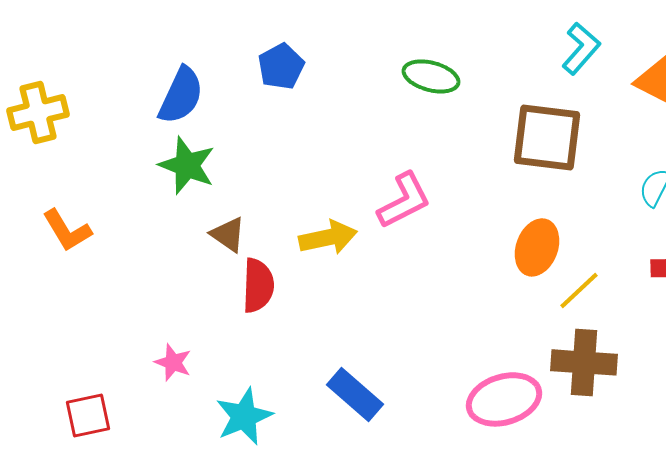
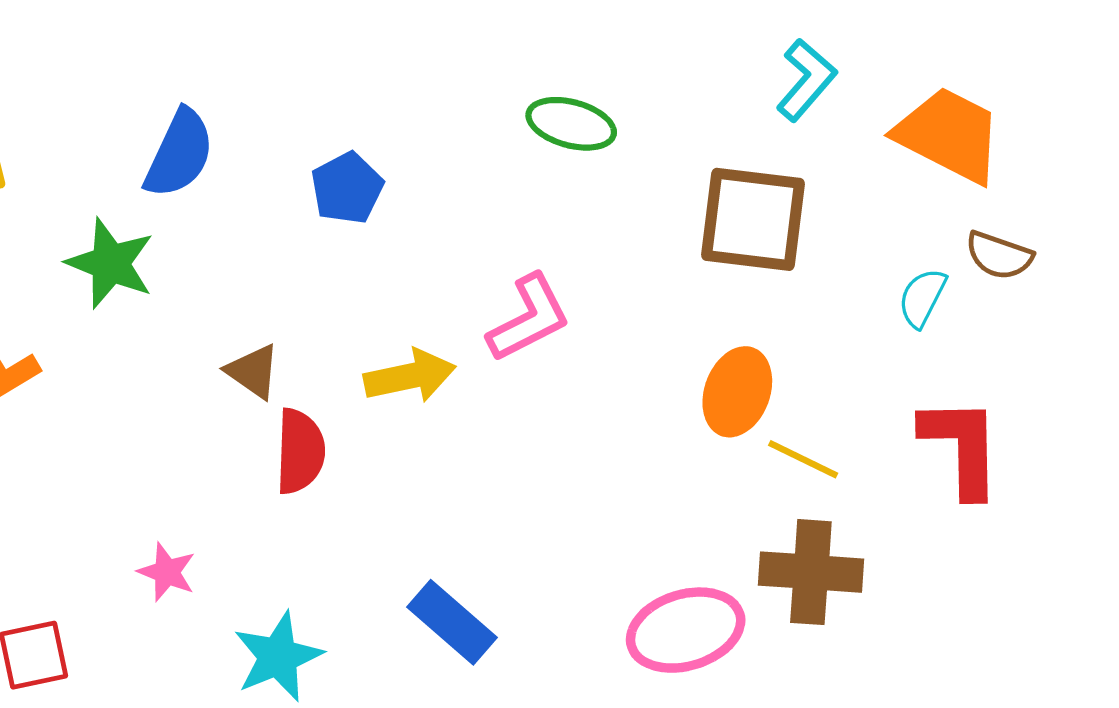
blue pentagon: (281, 66) -> (347, 188), moved
green star: (187, 165) -> (110, 263), moved
yellow line: (579, 290) -> (803, 459), turned 69

